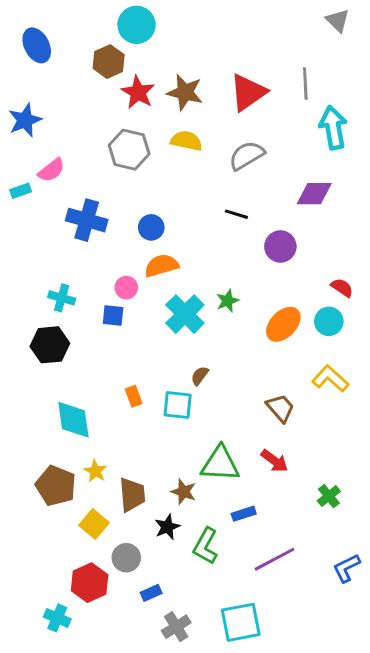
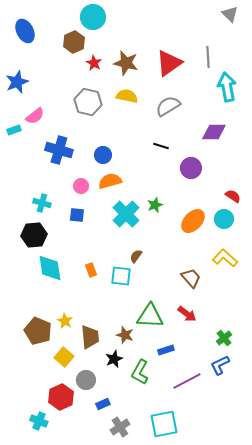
red star: (138, 92) -> (94, 63), size x0.7
pink circle: (126, 288) -> (81, 186), moved
cyan diamond: (73, 420) -> (50, 268), moved
blue L-shape: (346, 568) -> (220, 365), moved

